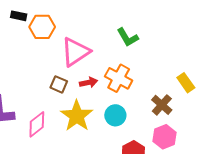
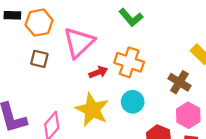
brown square: (59, 84) -> (39, 59), moved

